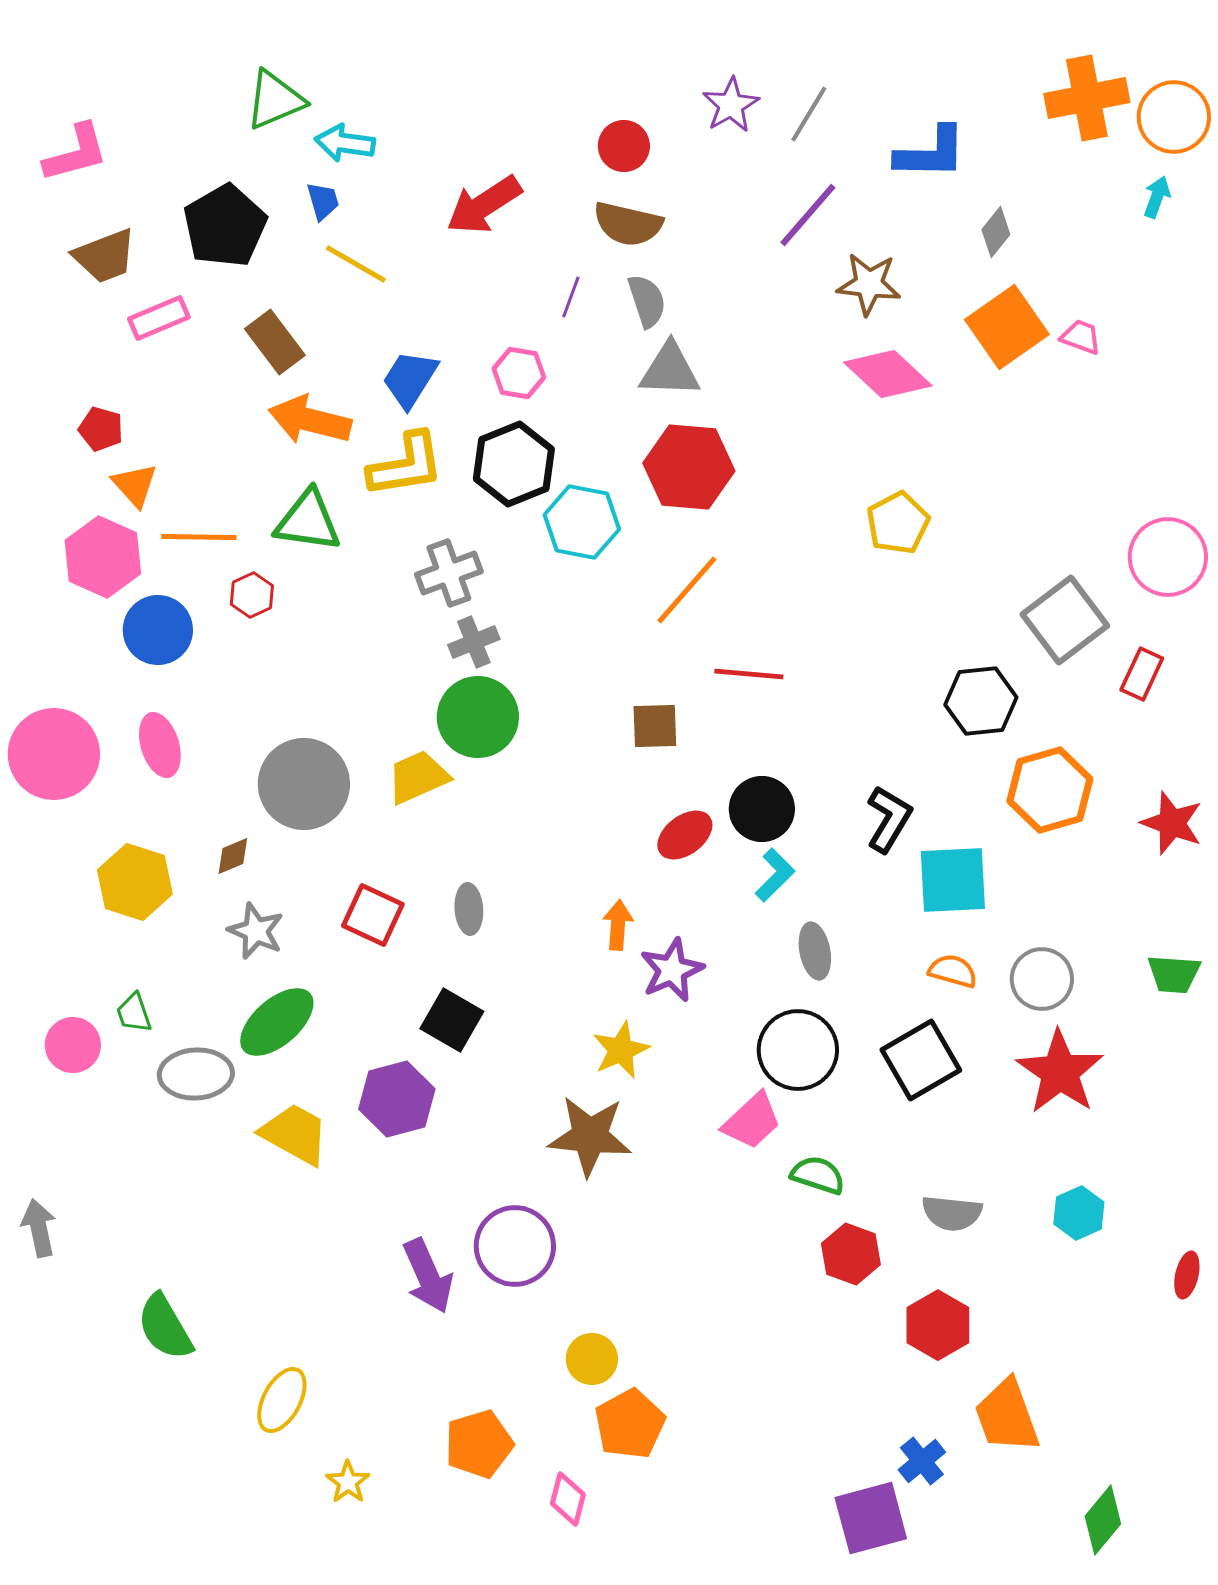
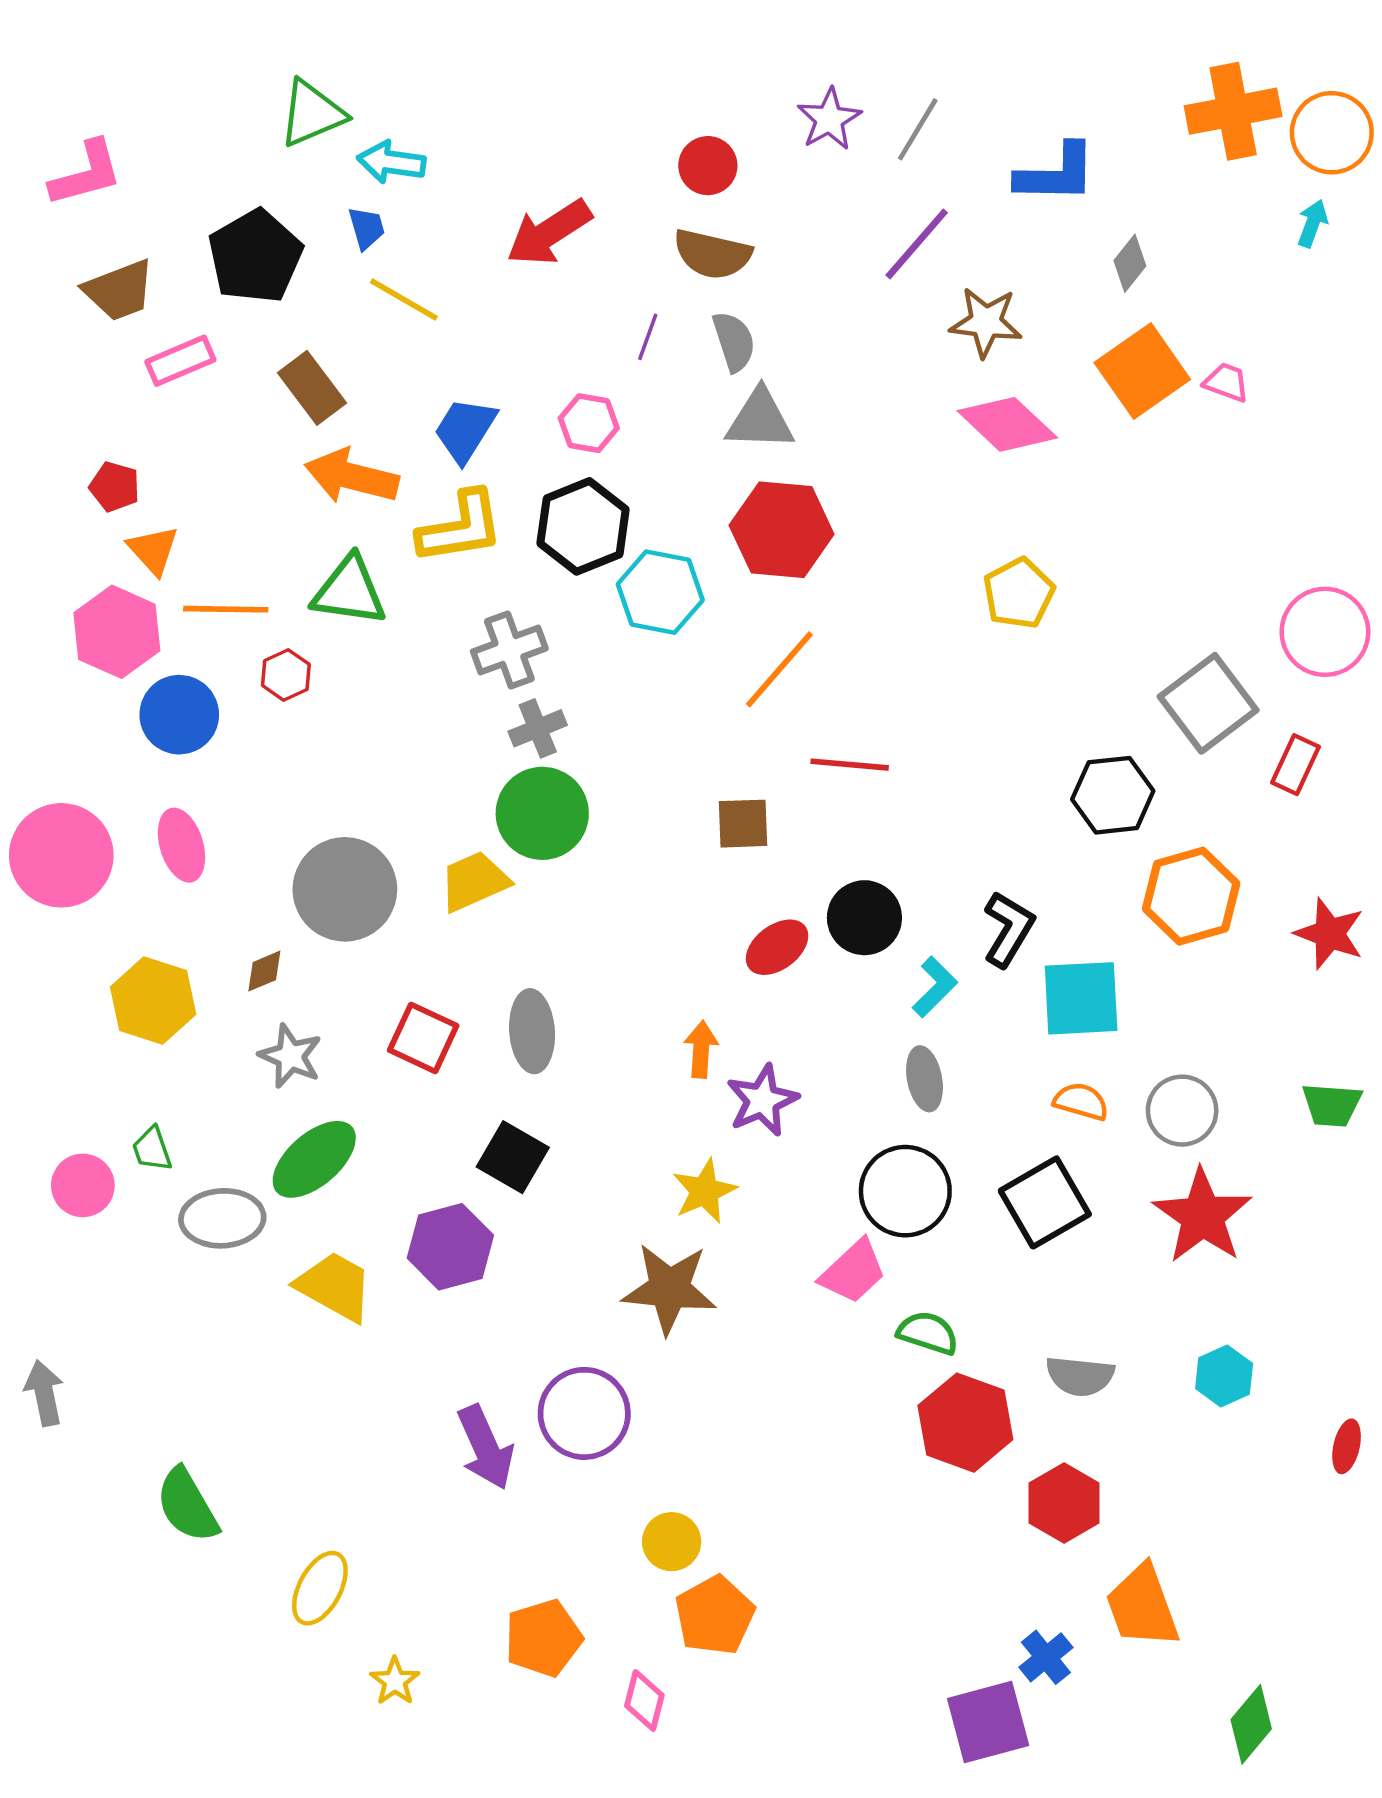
cyan L-shape: (775, 875) -> (935, 987), moved
gray ellipse: (469, 909) -> (532, 1031), size x1.4
red hexagon: (851, 1254) -> (965, 1423), size x1.4

